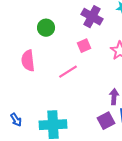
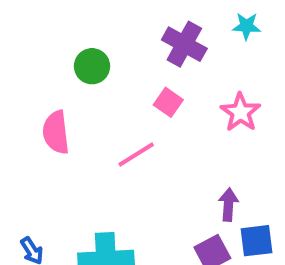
pink square: (84, 46) -> (168, 102), turned -32

